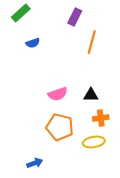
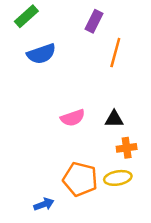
blue semicircle: (33, 43) -> (41, 54), size x1.6
orange pentagon: (60, 127) -> (80, 179), moved

